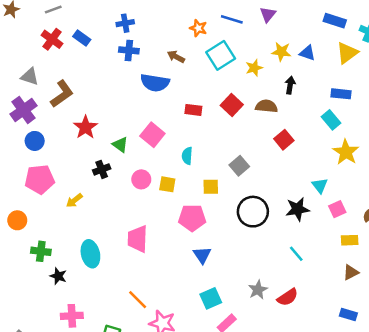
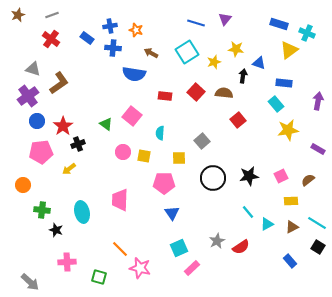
orange star: (198, 28) -> (136, 30), moved
blue rectangle: (82, 38) -> (87, 38), moved
blue triangle: (307, 53) -> (259, 63), moved
red star: (85, 127) -> (63, 126), moved
yellow star: (346, 152) -> (288, 130), turned 30
black cross: (102, 169) -> (78, 144), moved
cyan triangle: (320, 186) -> (267, 224), moved, turned 40
blue rectangle: (348, 315) -> (290, 261), turned 32

